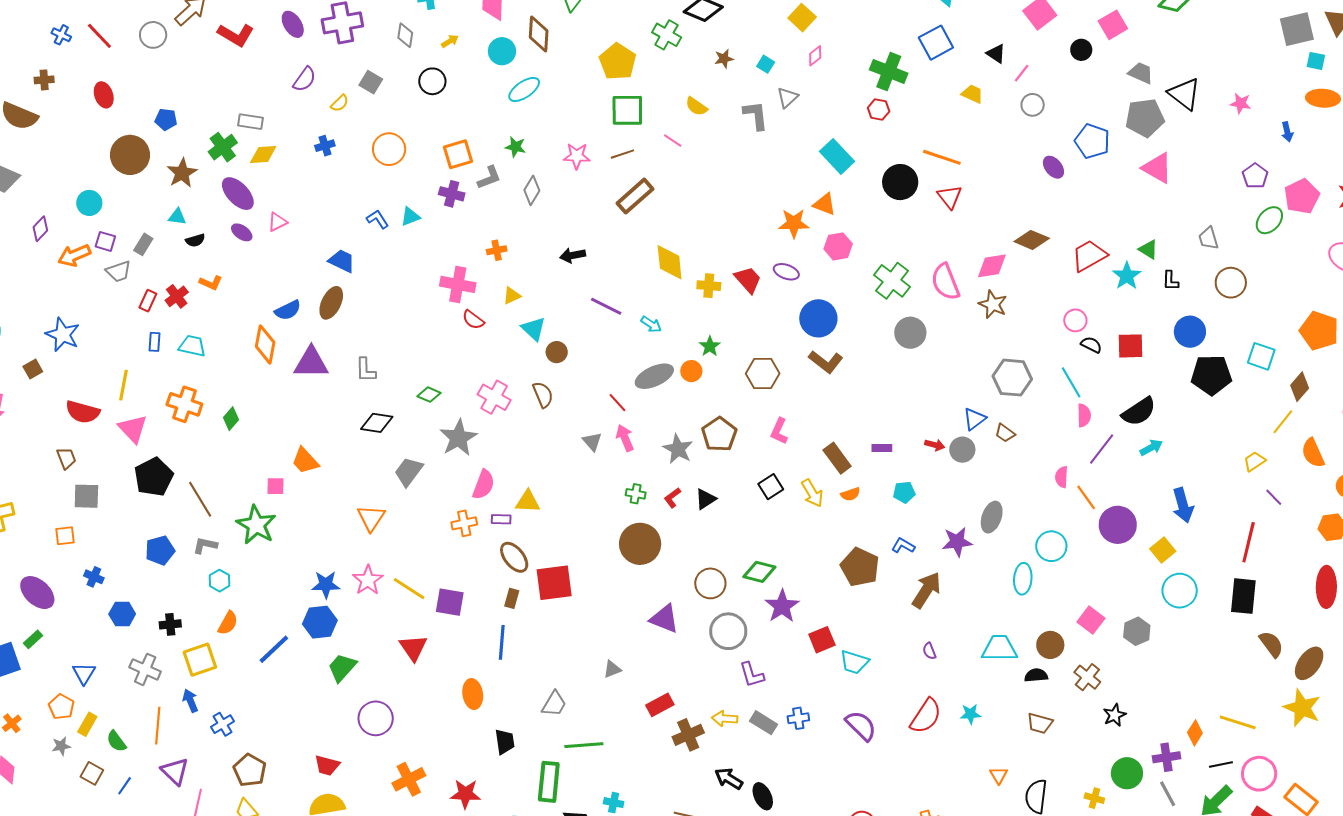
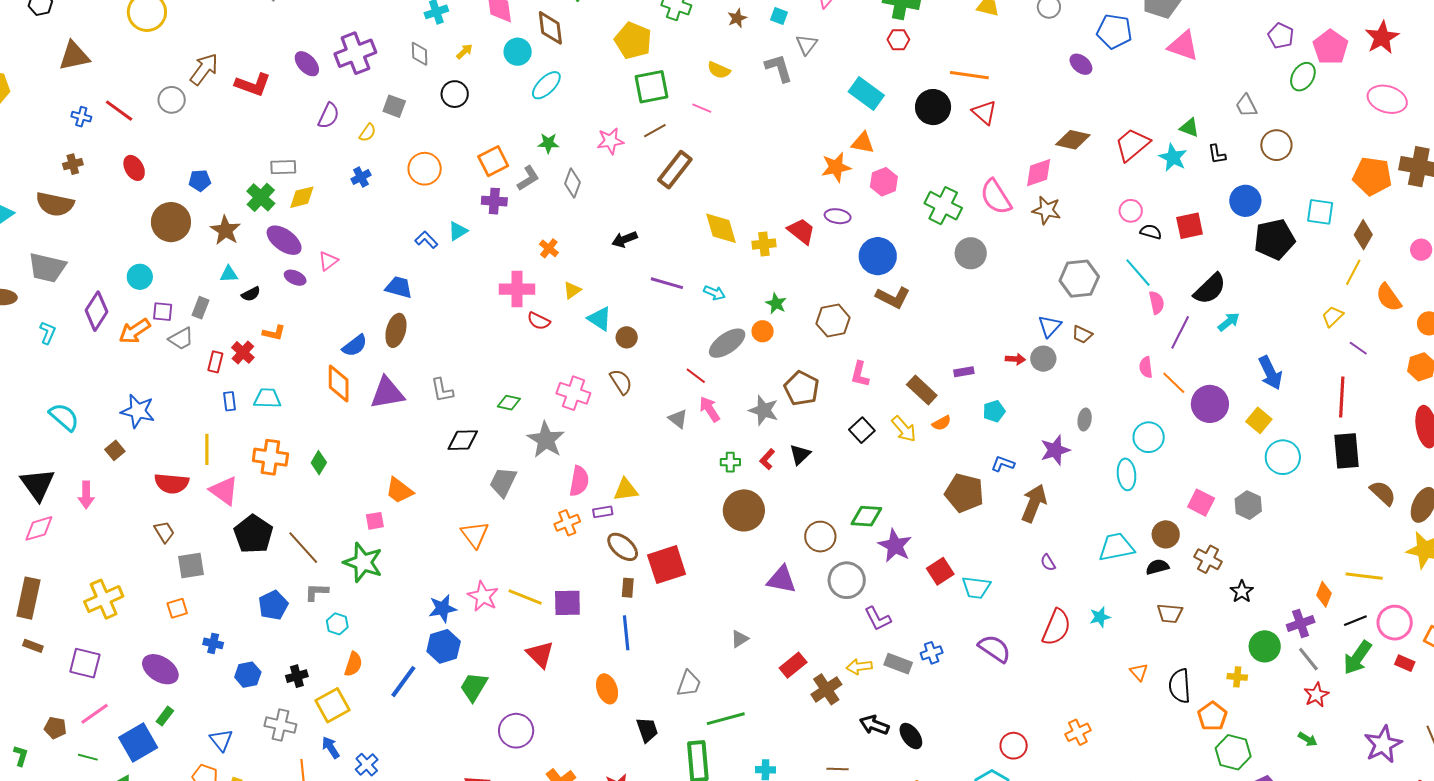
purple diamond: (40, 229) -> (97, 311), size x1.5
orange cross: (497, 250) -> (549, 248), turned -30
gray ellipse: (992, 517) -> (1085, 420), size x0.7

